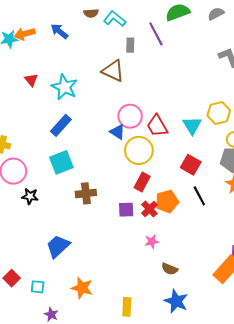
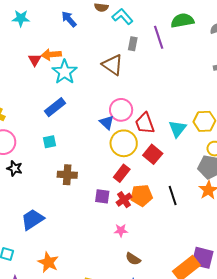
orange arrow: (25, 34) -> (51, 55), moved
cyan square: (61, 162) -> (49, 142), size x0.6
red square: (191, 165) -> (153, 154), moved

